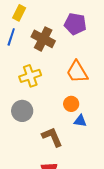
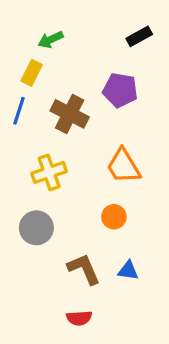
blue triangle: (80, 121) -> (128, 271), moved

